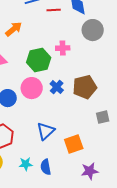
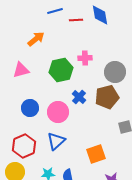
gray circle: (93, 30) -> (115, 72), moved
pink circle: (32, 88) -> (58, 112), moved
blue triangle: (46, 131) -> (56, 141), moved

